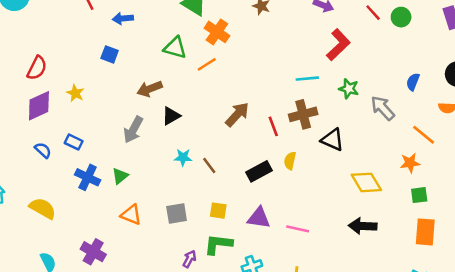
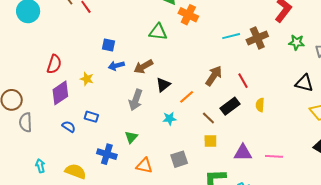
blue arrow: (123, 18) -> (116, 66), moved
orange line: (207, 64) -> (187, 97), moved
cyan line: (307, 79) -> (231, 36), moved
brown cross: (303, 114) -> (257, 38), moved
black triangle: (333, 140) -> (304, 83), moved
cyan star: (183, 157) -> (169, 119), moved
brown line: (209, 166) -> (208, 118), moved
black rectangle: (259, 171) -> (230, 106), moved
blue cross: (88, 177) -> (107, 154), moved
yellow square: (218, 211) -> (210, 141), moved

